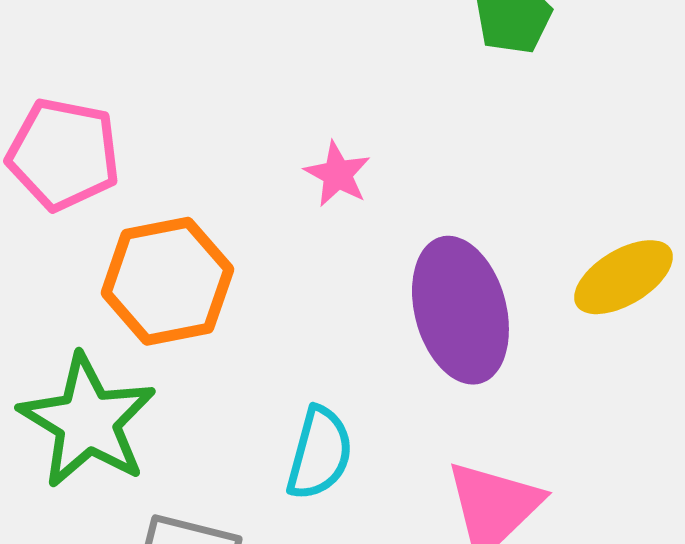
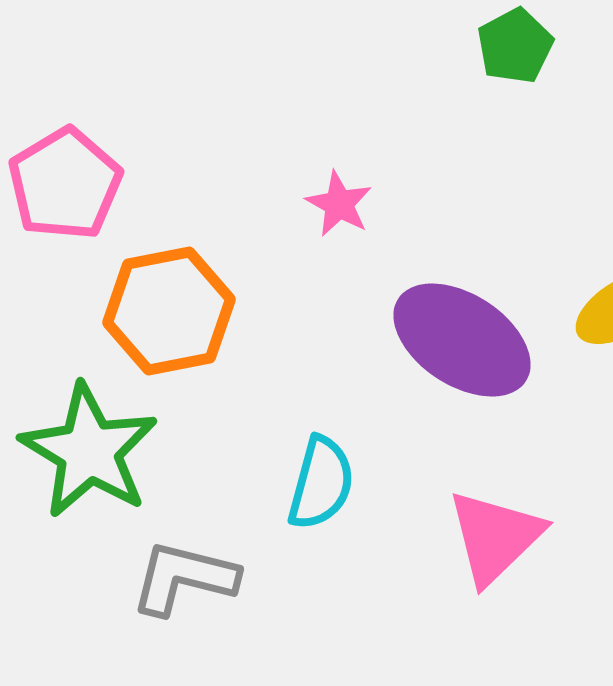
pink pentagon: (63, 154) -> (65, 184), turned 30
purple ellipse: (460, 310) -> (462, 340), turned -42

